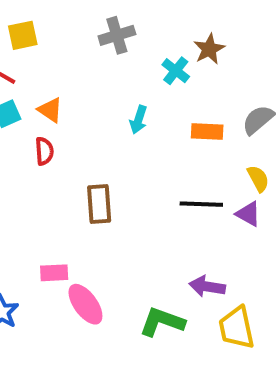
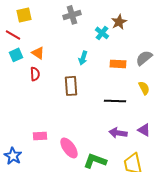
brown rectangle: (99, 204) -> (71, 86), moved
purple triangle: (248, 214) -> (144, 130), moved
purple arrow: (207, 287) -> (118, 133), moved
pink ellipse: (85, 304) -> (69, 148), moved

